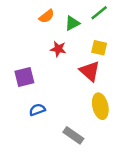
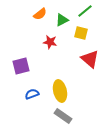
yellow square: (99, 48) -> (81, 33), moved
red triangle: (90, 71) -> (90, 59), moved
yellow ellipse: (100, 106) -> (60, 91), moved

